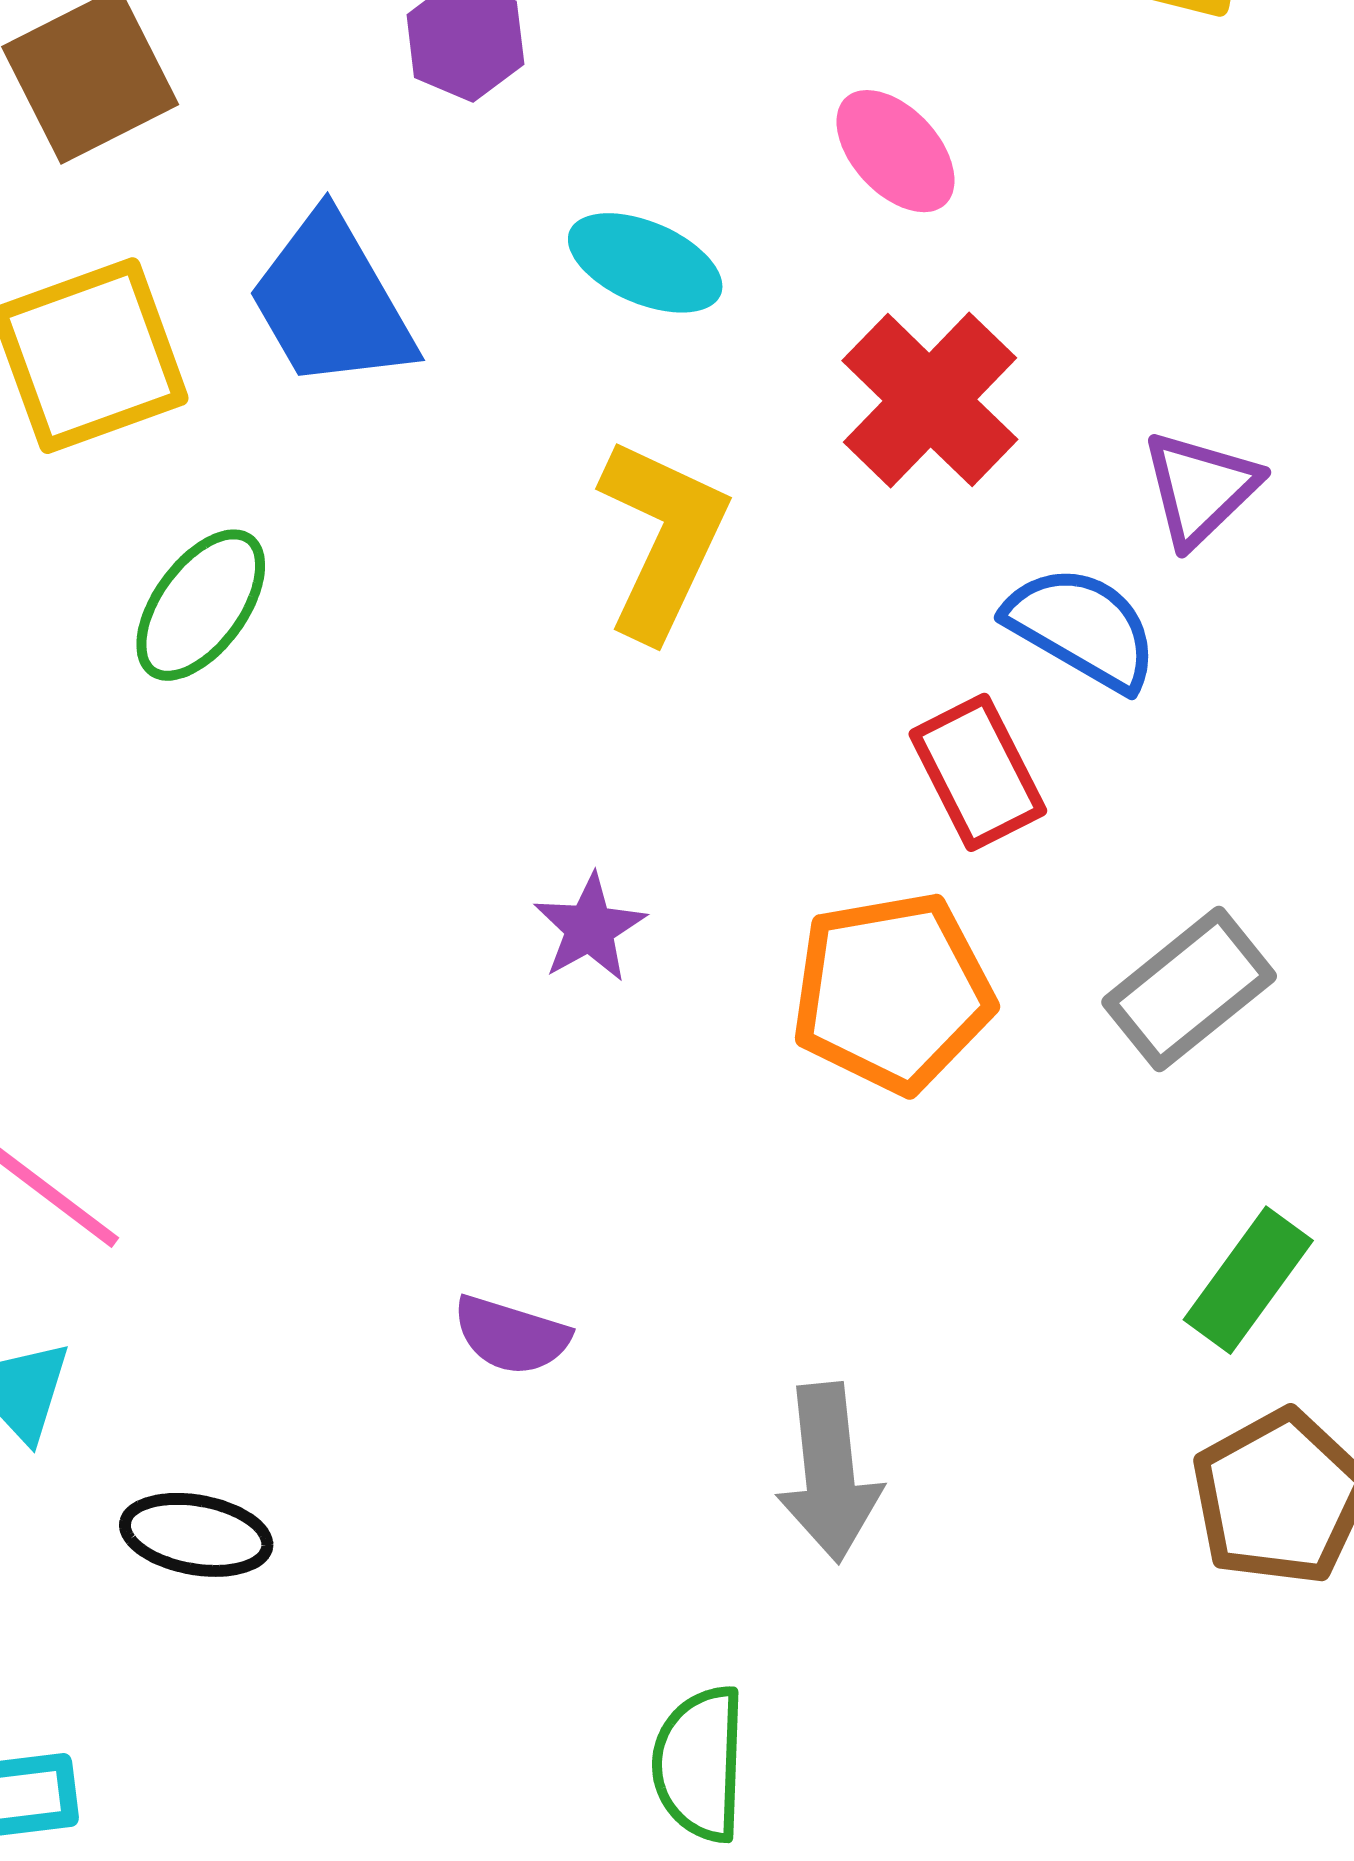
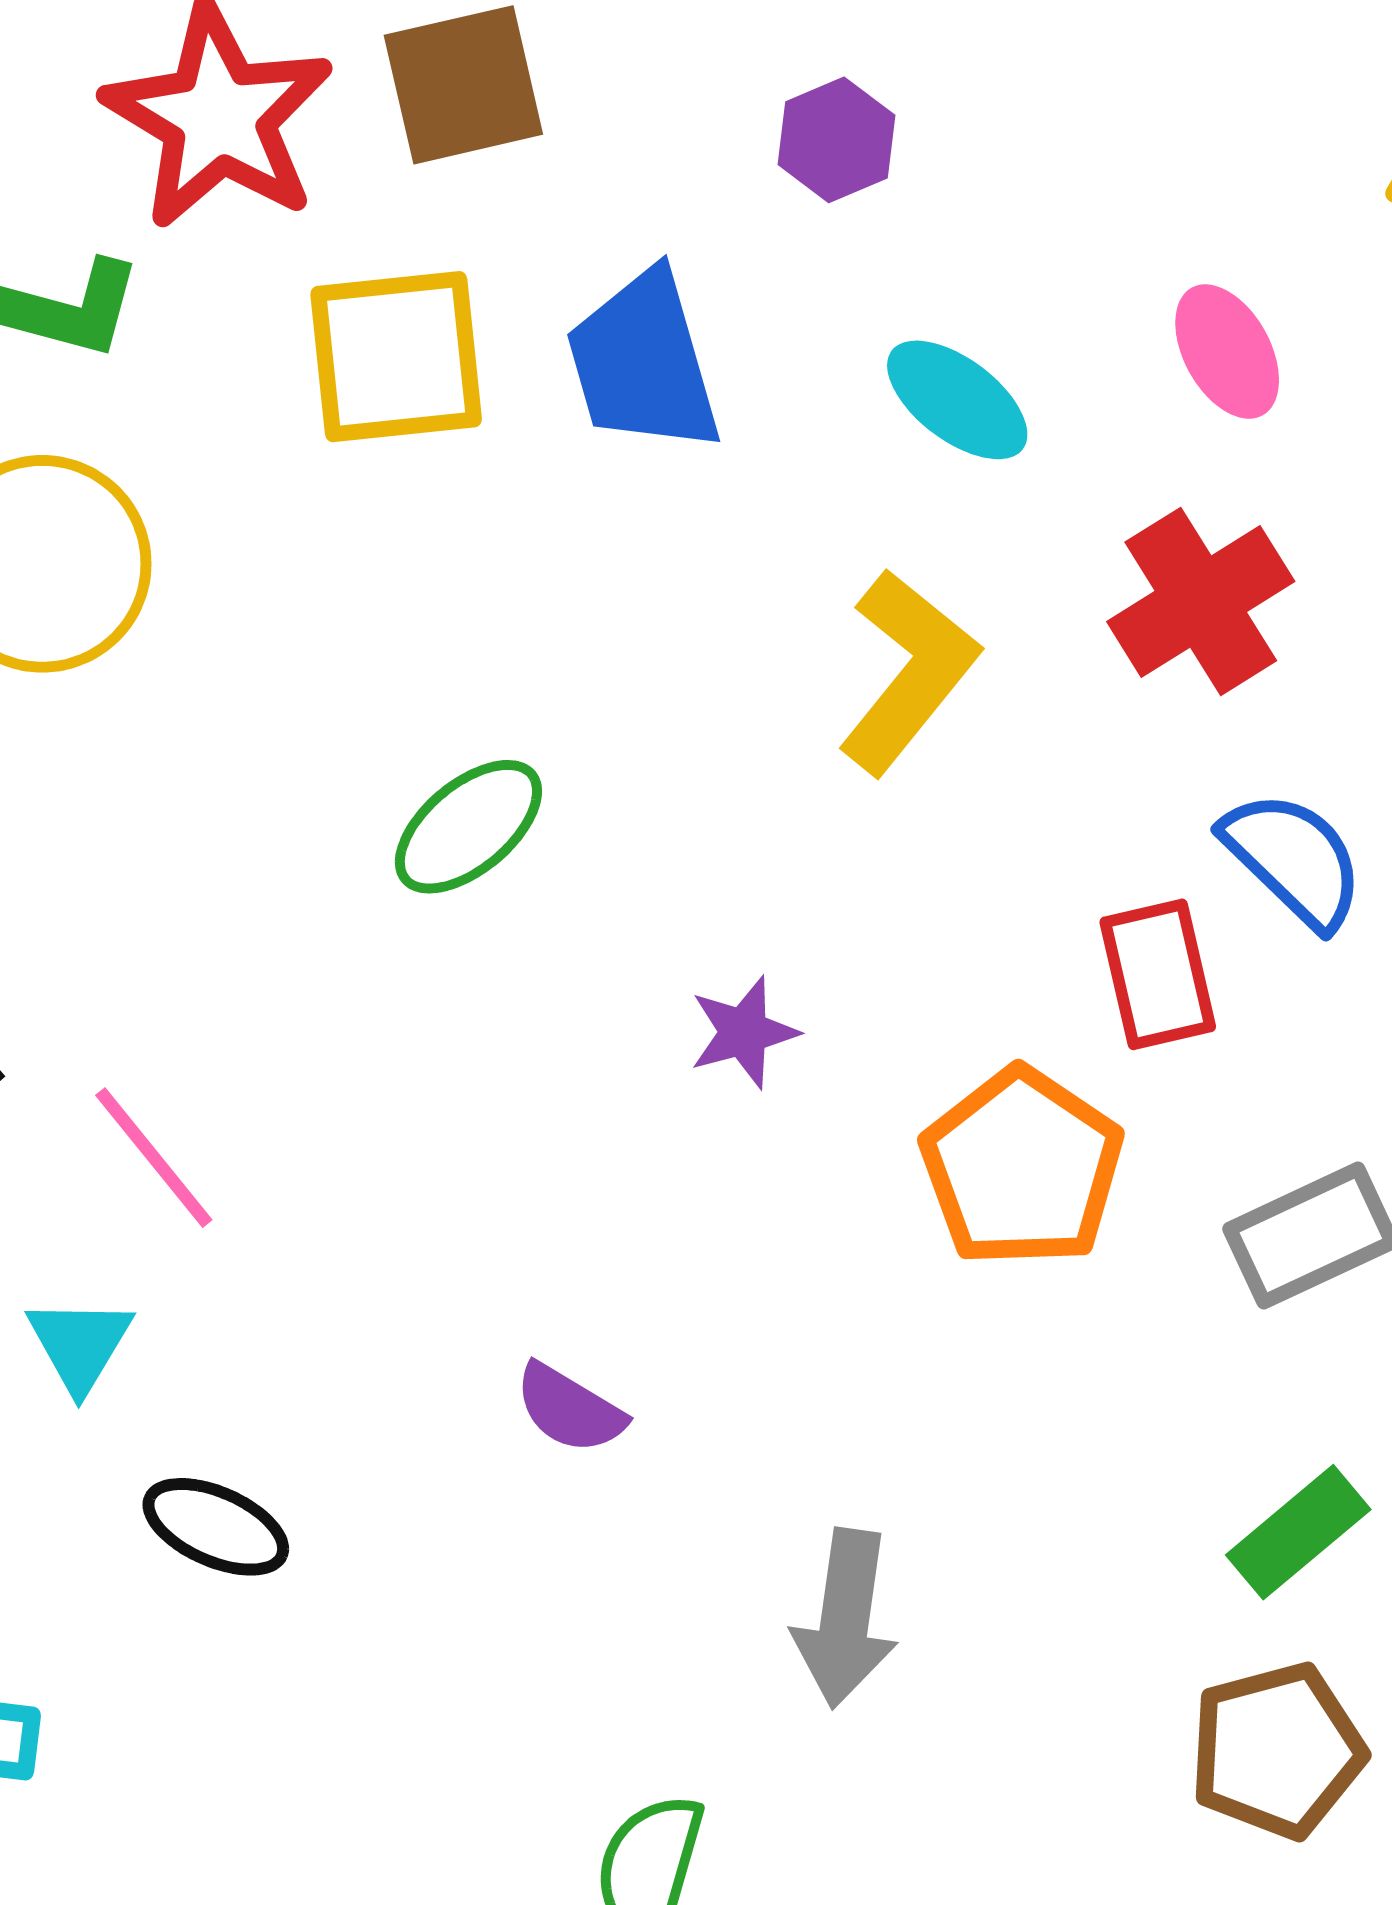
green ellipse: (201, 605) -> (468, 827), moved
orange pentagon: (892, 992) -> (1022, 1167), turned 30

